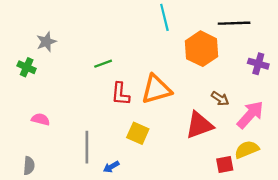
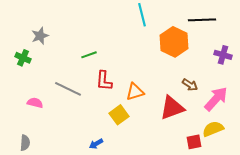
orange triangle: (156, 89) -> (135, 92), moved, size x0.7
yellow square: (138, 133) -> (119, 115), turned 30
gray line: (87, 147) -> (68, 89), moved, turned -64

